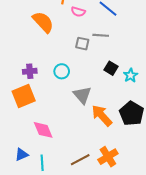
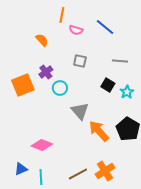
orange semicircle: (43, 22) -> (42, 40), size x0.6
gray line: (101, 35) -> (120, 61), moved
purple cross: (30, 71) -> (46, 72), moved, turned -32
orange square: (24, 96) -> (23, 85), moved
pink diamond: (43, 130) -> (42, 145), turned -45

